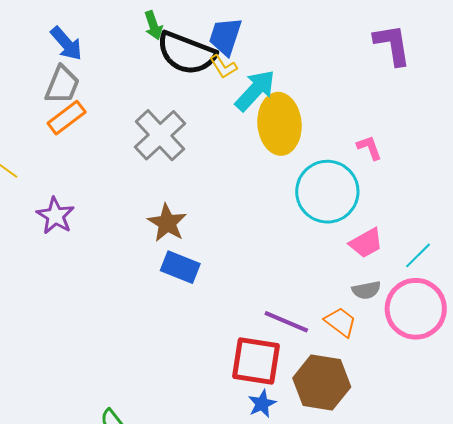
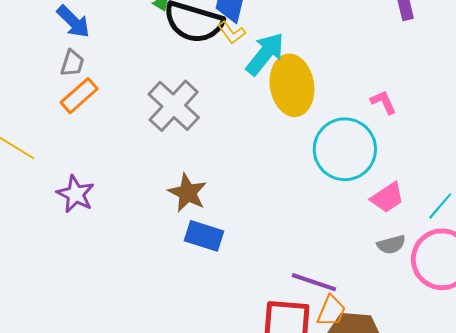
gray trapezoid: (62, 85) -> (72, 63), size x0.7
orange trapezoid: (340, 322) -> (331, 311), moved, turned 80

